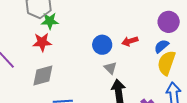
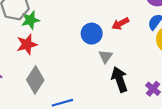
gray triangle: (110, 68) -> (106, 57), turned 32
gray diamond: (43, 76) -> (35, 80), turned -30

